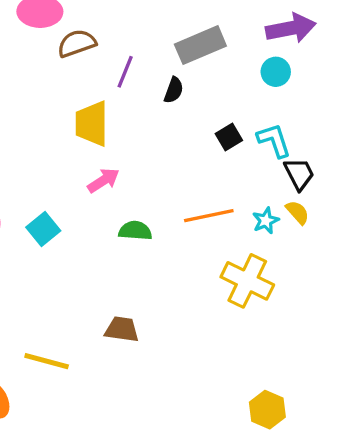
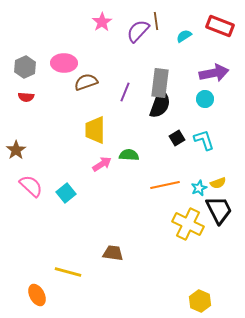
gray rectangle: (200, 45) -> (160, 83), turned -60
purple line: (125, 72) -> (125, 92), moved
black semicircle: (174, 90) -> (160, 104), moved, size x1.8
black trapezoid: (299, 174) -> (219, 210), moved, size x1.4
yellow semicircle: (297, 212) -> (218, 183), turned 112
green semicircle: (135, 231) -> (129, 155), moved

